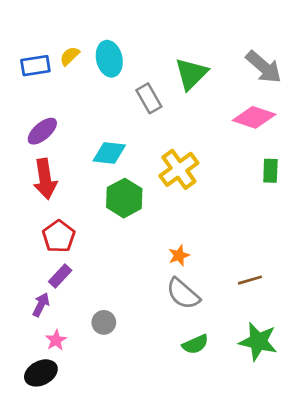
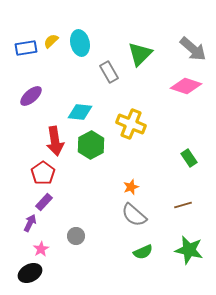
yellow cross: (179, 169) -> (131, 124), turned -32
green rectangle: (270, 171) -> (189, 158), moved, turned -36
red arrow: (45, 179) -> (55, 141), moved

